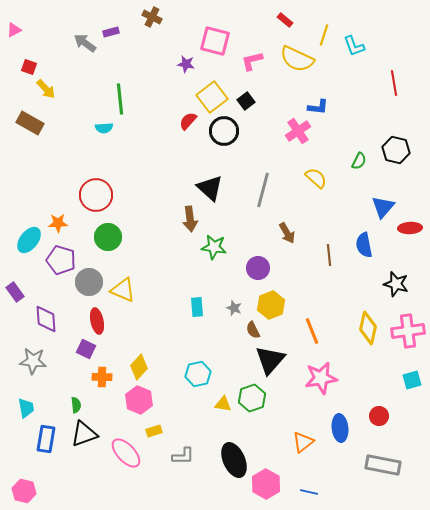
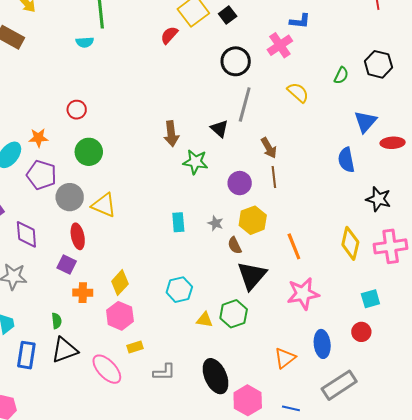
black circle: (224, 131) -> (236, 61), moved
black triangle: (210, 188) -> (220, 129), moved, size x0.7
red circle: (96, 195) -> (77, 110), size x0.6
brown line: (329, 255) -> (274, 177), moved
cyan square: (412, 380) -> (370, 299), moved
gray rectangle: (383, 465) -> (339, 385), moved, turned -44

